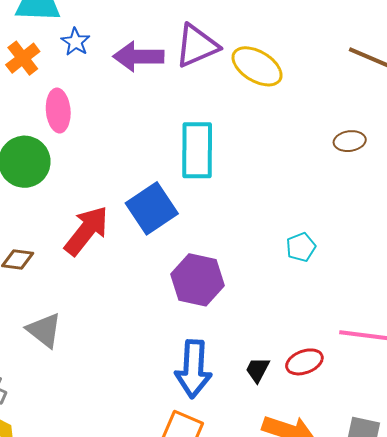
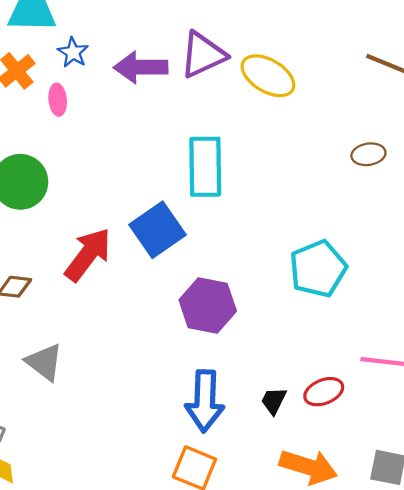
pink ellipse: (58, 111) -> (58, 100), moved, size x0.7
cyan pentagon: (301, 247) -> (318, 269), size x1.8

